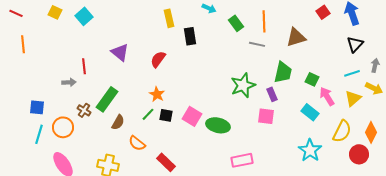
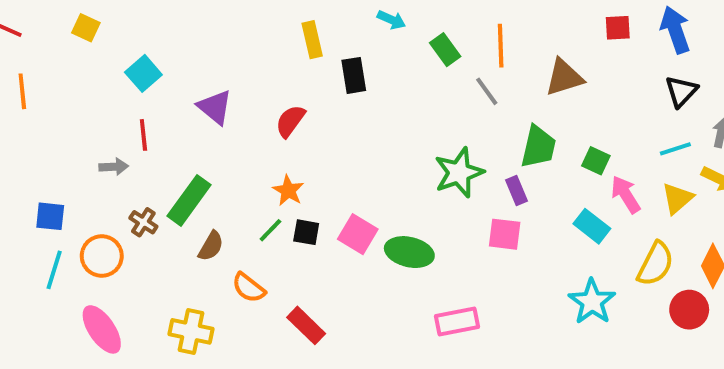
red square: (323, 12) -> (618, 28), turned 32
cyan square: (84, 16) -> (143, 73), moved
gray line: (257, 44) -> (487, 91), turned 42

